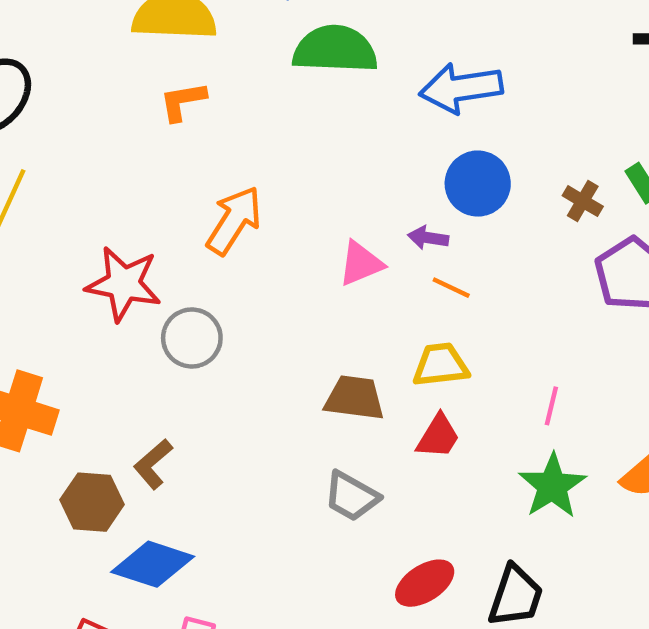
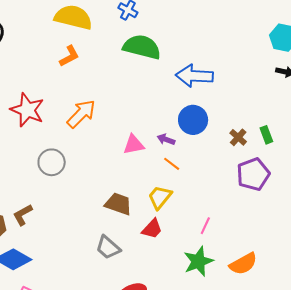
orange L-shape: (183, 101) -> (69, 56), turned 150
red star: (124, 284) -> (27, 110), moved
yellow trapezoid: (441, 365) -> (160, 197), turned -56

